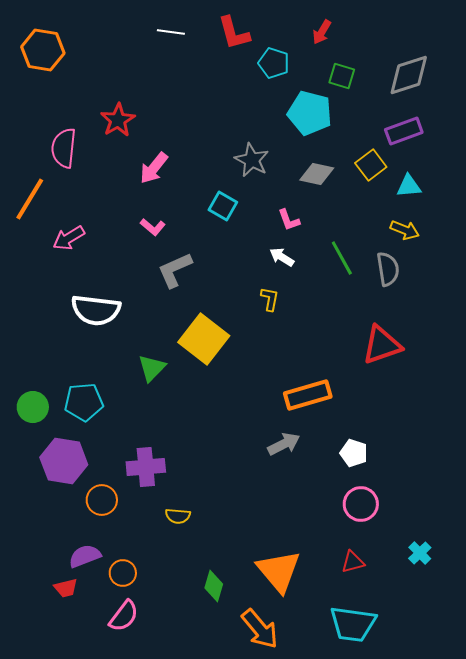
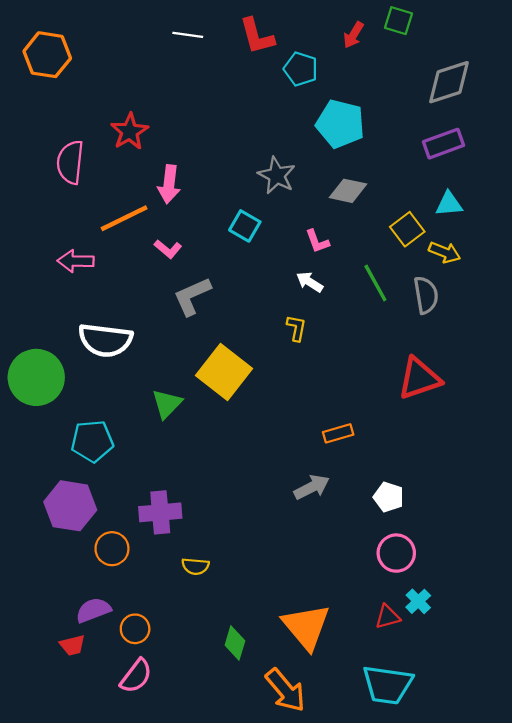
green square: (342, 76) -> (398, 21), moved
yellow square: (371, 165) -> (407, 229), moved
pink arrow: (154, 168) -> (169, 184), turned -32
orange line: (30, 199) -> (124, 218), moved, turned 33
pink arrow: (69, 238) -> (76, 261), turned 32
orange rectangle: (308, 395) -> (338, 433), size x0.6
green circle: (33, 407) -> (36, 377), moved, size x1.6
cyan cross: (420, 553) -> (418, 601), moved

